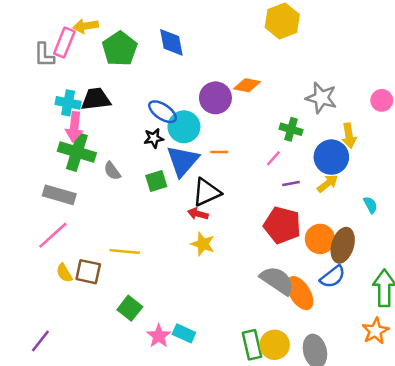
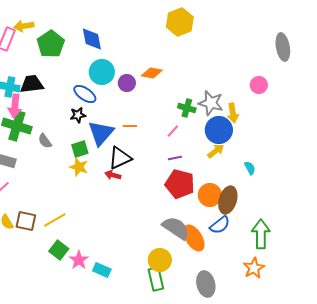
purple circle: (215, 98) -> (127, 83), size x0.7
gray star: (321, 98) -> (211, 103), moved
cyan circle: (184, 127) -> (102, 72), moved
purple line: (291, 184) -> (175, 158), moved
yellow star: (203, 244) -> (79, 167), moved
yellow line: (125, 252) -> (55, 220), moved, turned -35
pink star: (159, 336) -> (79, 260), moved
yellow circle: (275, 345) -> (160, 260), moved

